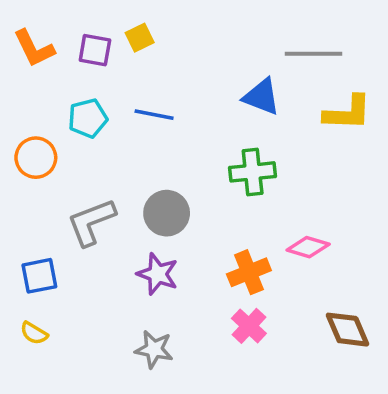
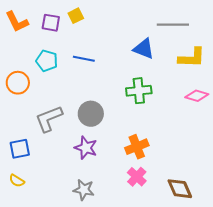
cyan pentagon: (88, 118) -> (47, 61), turned 30
pink diamond: (308, 247) -> (197, 96), moved
brown diamond: (347, 330) -> (180, 189), moved

